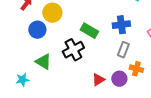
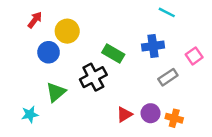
gray rectangle: (123, 50) -> (168, 77), moved, turned 35
green triangle: (43, 62) -> (56, 92), turned 48
orange cross: (136, 69) -> (174, 118), moved

